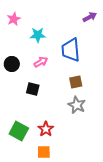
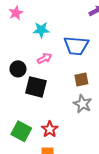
blue trapezoid: (71, 50) -> (76, 46), turned -80
black circle: (12, 64) -> (18, 69), moved
black square: (33, 89) -> (36, 87), size x1.5

